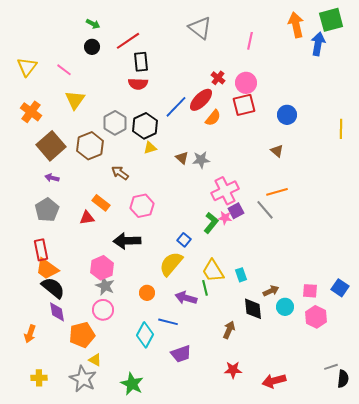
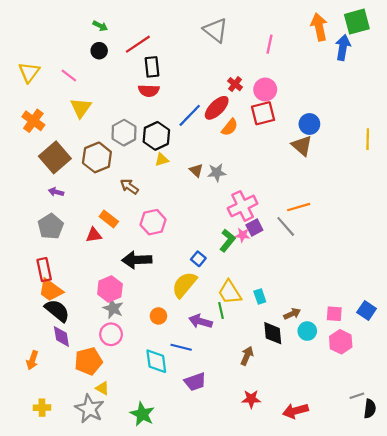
brown triangle: (277, 151) -> (302, 146), moved, size x1.5
cyan diamond: (145, 335) -> (156, 361), turned -35

